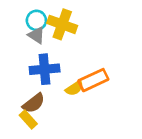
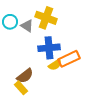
cyan circle: (36, 20) -> (10, 22), moved
blue cross: (45, 69) -> (49, 48), moved

